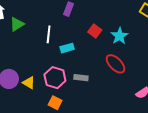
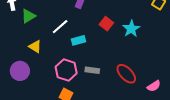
white line: (49, 34) -> (60, 27), turned 42
red ellipse: (116, 64) -> (126, 74), moved
yellow triangle: (29, 83) -> (35, 46), moved

